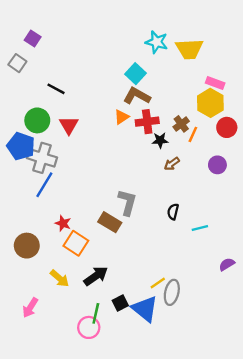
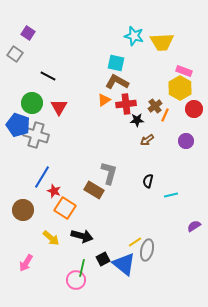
cyan square: (136, 74) -> (116, 63), turned -30
blue line: (44, 185) -> (42, 177), moved
black arrow: (96, 276) -> (82, 236), turned 50

